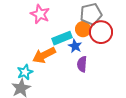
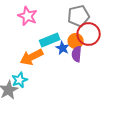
orange circle: (83, 29) -> (76, 41), moved
purple semicircle: (82, 64) -> (77, 54), moved
cyan star: (25, 72) -> (20, 80), moved

